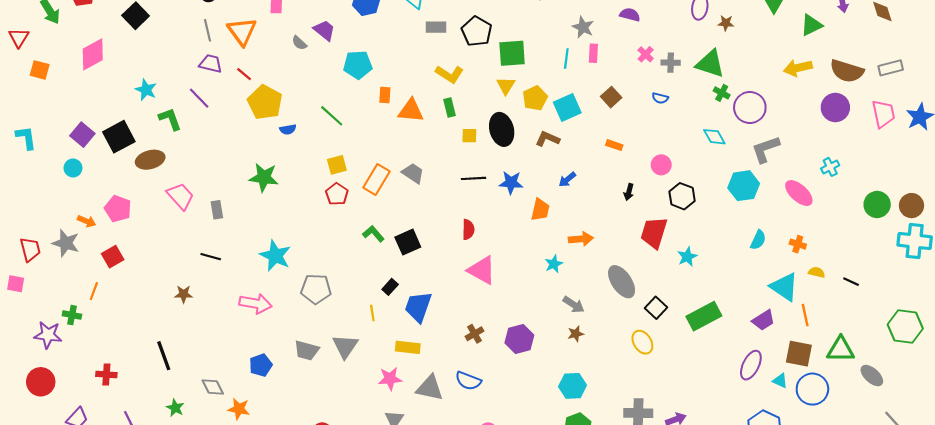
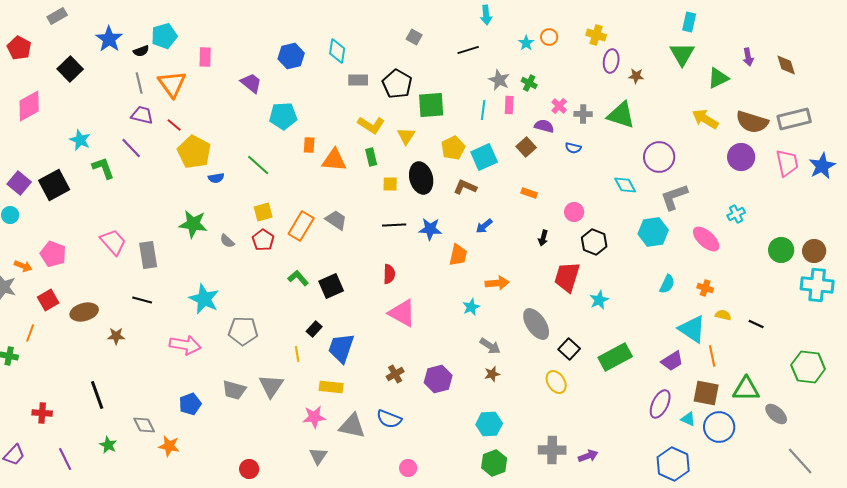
purple semicircle: (630, 15) -> (544, 126), moved
gray semicircle: (299, 43) -> (227, 241), moved
yellow arrow: (798, 68) -> (705, 119), turned 44
gray rectangle: (891, 68) -> (794, 119), size x1.4
yellow triangle: (506, 86) -> (406, 136), moved
green cross: (722, 93) -> (529, 83), moved
brown ellipse: (150, 160) -> (84, 312), moved
gray rectangle: (217, 210) -> (148, 255), size x1.5

